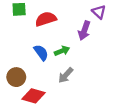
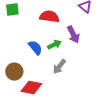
red semicircle: (46, 19) -> (49, 17), moved, turned 30
purple arrow: (84, 31) -> (73, 35), moved, turned -42

